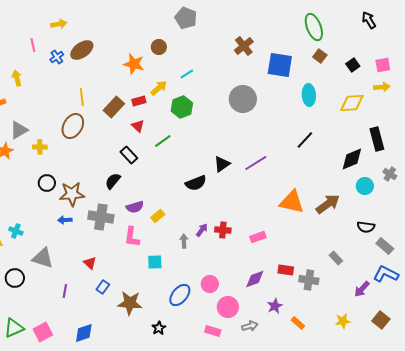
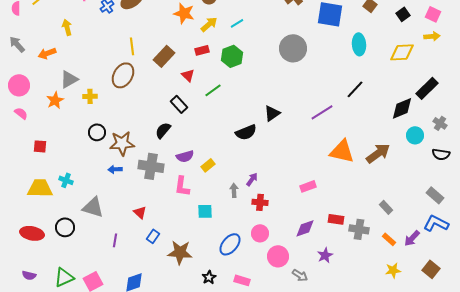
pink square: (383, 65) -> (433, 14), turned 35
yellow arrow: (159, 88) -> (209, 24), moved
red rectangle: (139, 101) -> (202, 50), moved
black rectangle: (377, 139) -> (427, 88), turned 60
purple line: (256, 163) -> (322, 112), moved
black semicircle: (366, 227) -> (441, 154), moved
red cross: (223, 230) -> (260, 202), moved
orange rectangle: (298, 323) -> (389, 239), moved
gray arrow: (250, 326) -> (300, 275), turned 49
pink rectangle: (213, 331) -> (242, 280), moved

